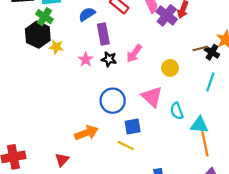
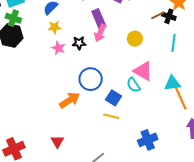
purple rectangle: (103, 34) -> (99, 19), moved
yellow star: (56, 47) -> (54, 27), moved
pink triangle: (152, 97) -> (143, 71), moved
cyan semicircle: (177, 111) -> (133, 85), moved
blue square: (133, 126) -> (114, 98), turned -35
orange arrow: (86, 133) -> (70, 100), moved

